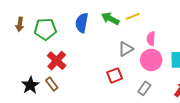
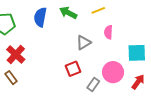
yellow line: (133, 16) -> (98, 10), moved
pink circle: (151, 60) -> (113, 72), moved
gray rectangle: (144, 88) -> (93, 84), moved

